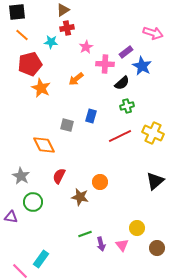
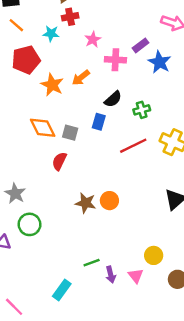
black semicircle: (122, 83) -> (113, 99), moved
orange star: (41, 88) -> (52, 85), moved
orange diamond: (44, 145) -> (43, 128), moved
red semicircle: (59, 176) -> (59, 161), moved
brown star: (80, 197) -> (86, 203), moved
cyan rectangle: (41, 259) -> (62, 290), moved

